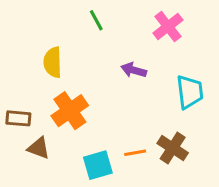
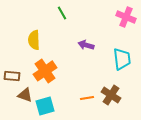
pink cross: (168, 26) -> (126, 17), moved, turned -30
cyan square: (98, 165) -> (45, 106), moved

